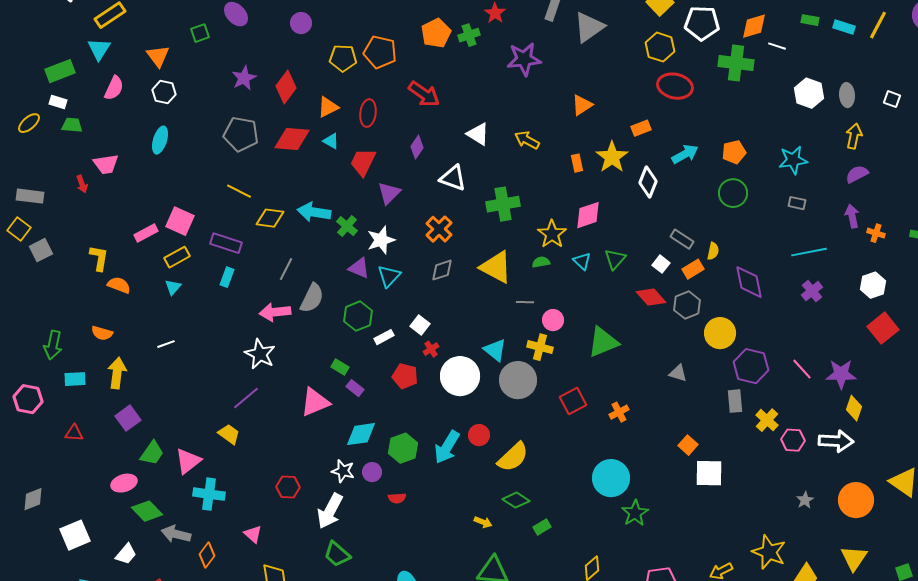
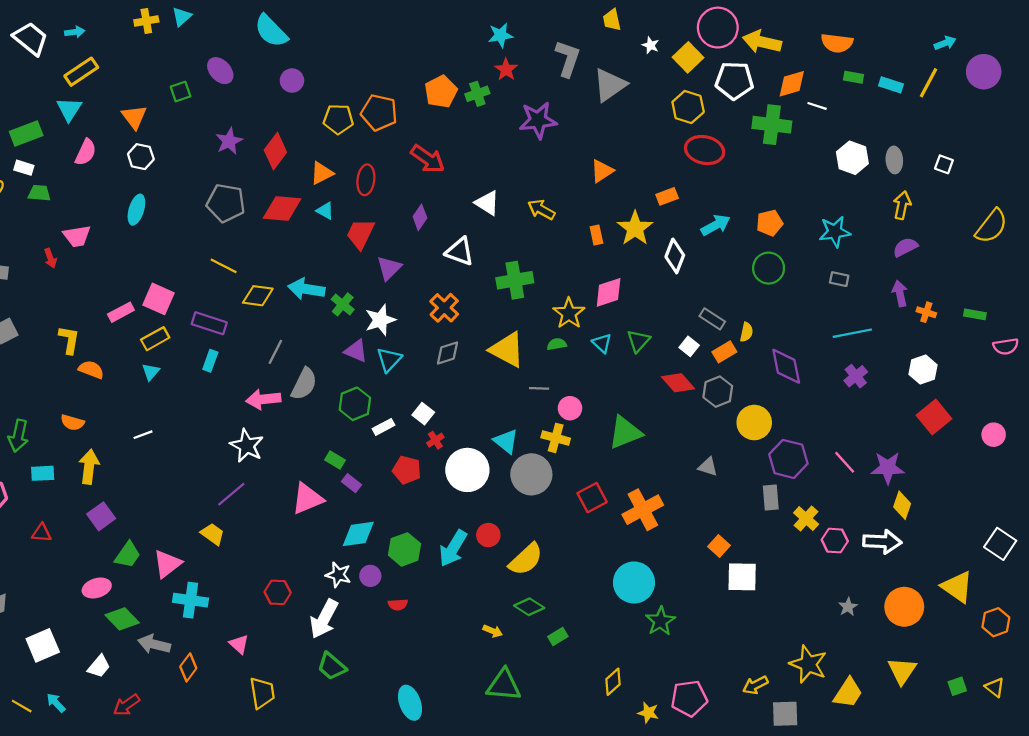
orange cross: (619, 412) -> (643, 510), size x1.8

